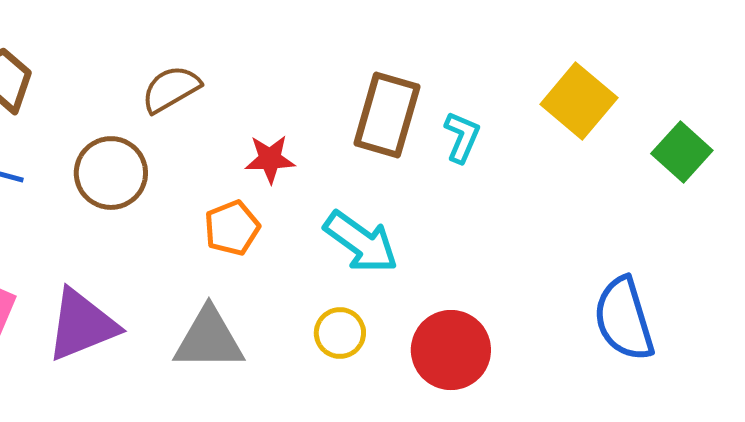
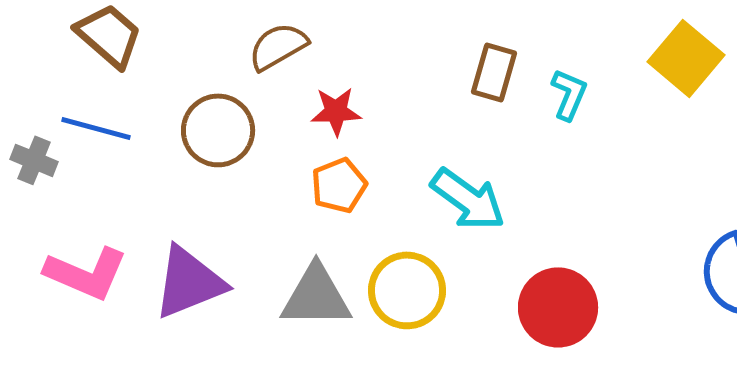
brown rectangle: (387, 115) -> (494, 72), size x0.7
red star: (270, 159) -> (336, 111), moved
yellow circle: (340, 333) -> (407, 290), moved, size x1.5

